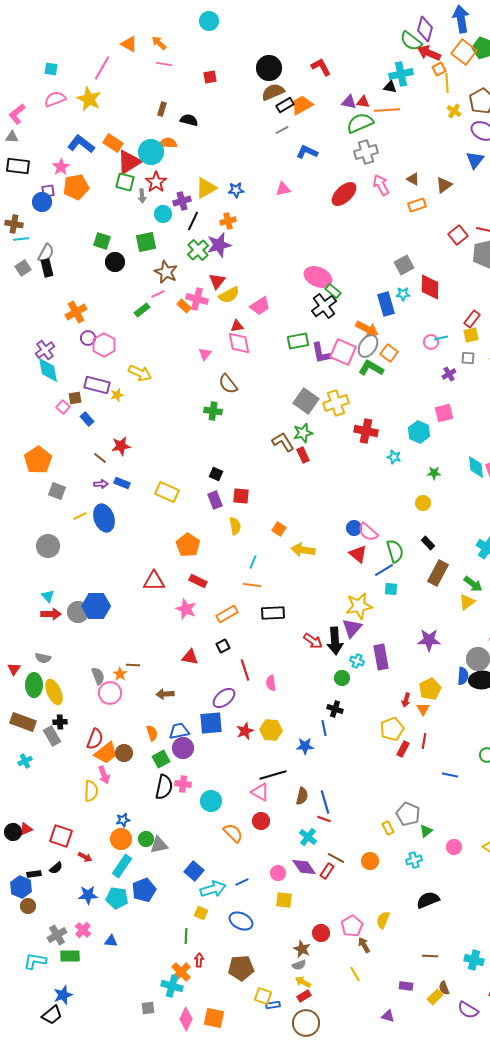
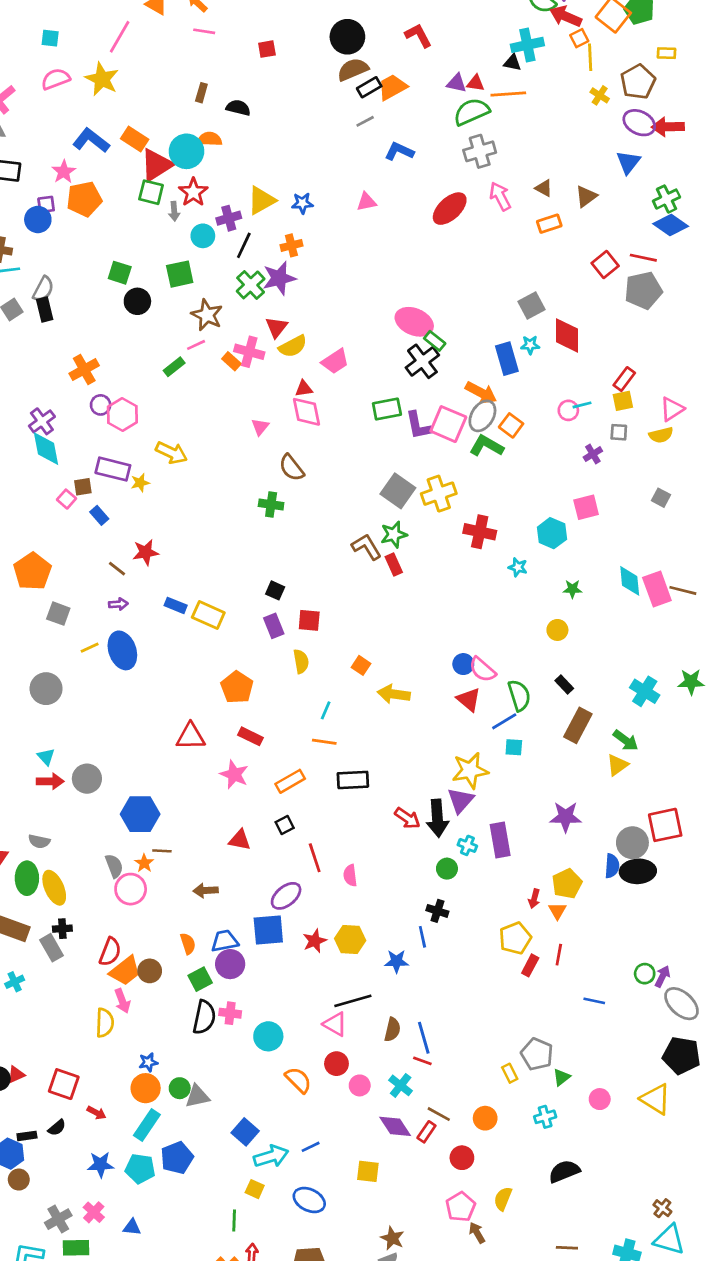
blue rectangle: (122, 483) -> (176, 605), moved
blue hexagon: (96, 606) -> (140, 814), moved
pink circle: (278, 873) -> (360, 1085), moved
red circle: (321, 933) -> (462, 1158), moved

